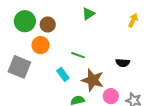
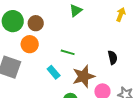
black semicircle: (123, 63) -> (113, 57), turned -104
brown star: (93, 80) -> (84, 76), turned -30

